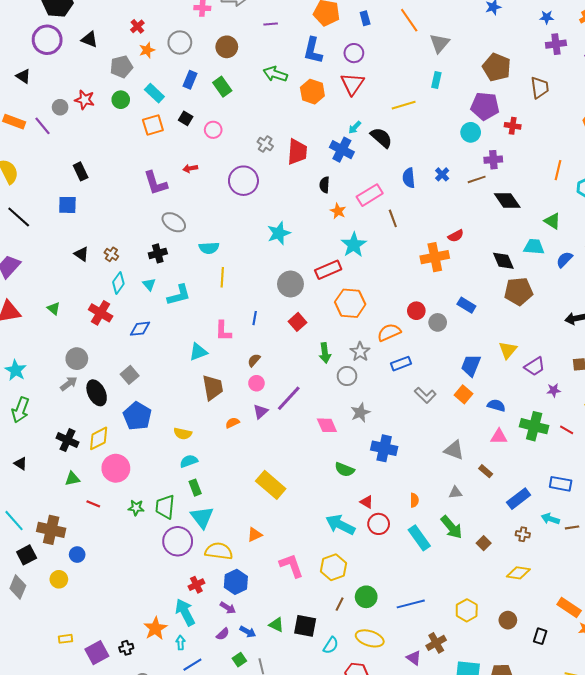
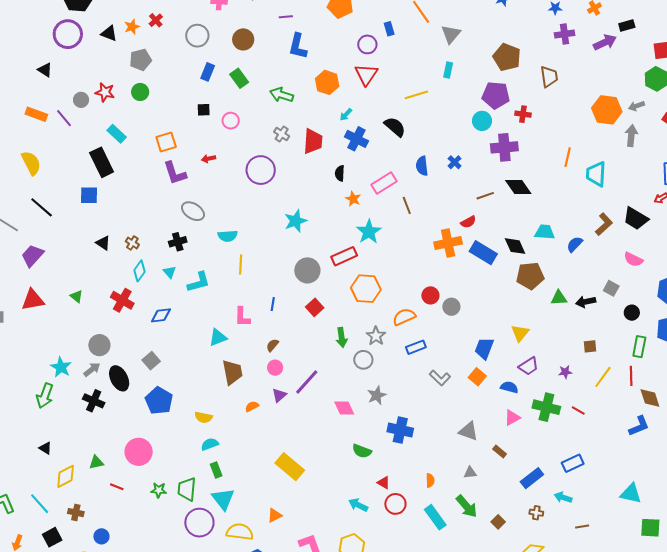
blue rectangle: (365, 18) -> (389, 29), moved
orange star: (147, 50) -> (132, 27), moved
blue L-shape: (313, 50) -> (298, 46), moved
green arrow: (275, 74) -> (282, 95), moved
cyan rectangle: (154, 93) -> (117, 134), moved
black square: (186, 118) -> (204, 110), turned -32
orange square: (153, 125) -> (166, 142), moved
cyan arrow: (355, 127) -> (346, 115), moved
purple cross: (493, 160) -> (504, 147), size x1.5
black rectangle: (81, 171) -> (102, 162), size x1.6
brown line: (477, 179) -> (485, 196), moved
green triangle: (552, 221) -> (559, 298), moved, turned -36
blue rectangle: (466, 305) -> (483, 253), moved, size x1.5
purple trapezoid: (535, 366) -> (529, 366), moved
cyan star: (16, 370) -> (61, 367), moved
pink triangle: (499, 437) -> (512, 418), turned -30
yellow diamond: (99, 438) -> (66, 476), moved
black cross: (68, 440) -> (94, 401), moved
blue rectangle: (561, 484) -> (573, 463), turned -35
cyan arrow: (340, 525) -> (358, 505), size x0.7
brown line: (572, 527) -> (582, 527), moved
brown cross: (51, 530) -> (76, 513), size x0.6

